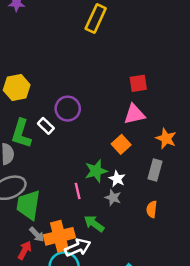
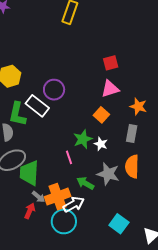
white rectangle: (46, 126) -> (37, 106), size x1.6
gray star: (113, 198) -> (108, 174), moved, size x1.6
orange semicircle: (152, 209) -> (132, 167), size x1.6

